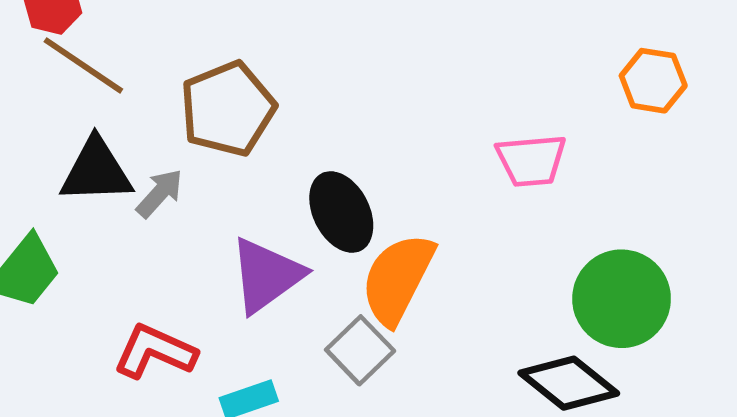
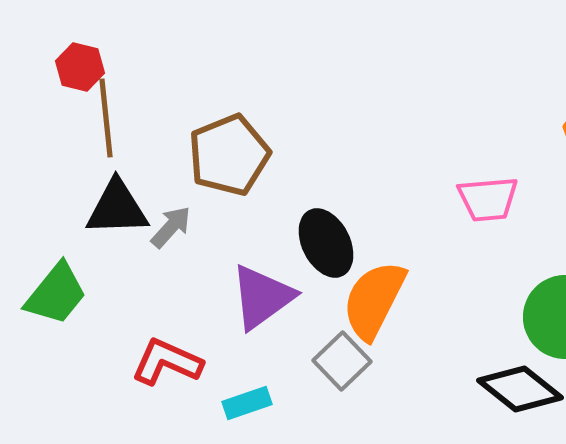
brown line: (83, 65) -> (106, 118), turned 50

